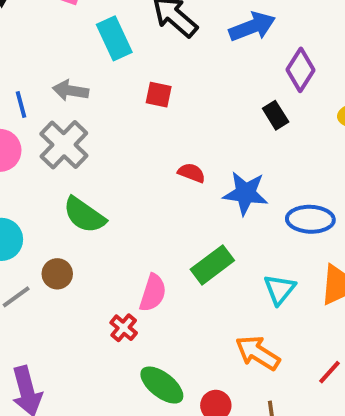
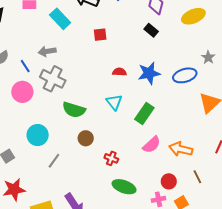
red square: (159, 95) -> (100, 35), moved
brown circle: (57, 274) -> (86, 138), moved
cyan triangle: (280, 289) -> (114, 102), moved
pink semicircle: (153, 293) -> (152, 145), moved, turned 48
green ellipse: (162, 385) -> (124, 187), moved

